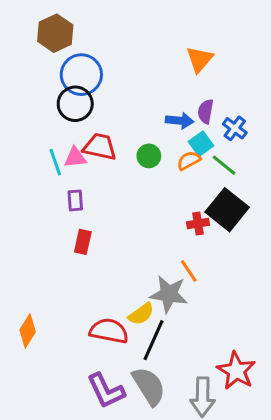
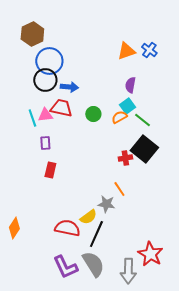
orange triangle: (199, 59) -> (126, 51), turned 30
blue arrow: (180, 121) -> (69, 87), moved
blue cross: (235, 128) -> (149, 50), moved
gray star: (169, 294) -> (106, 204), size x0.7

